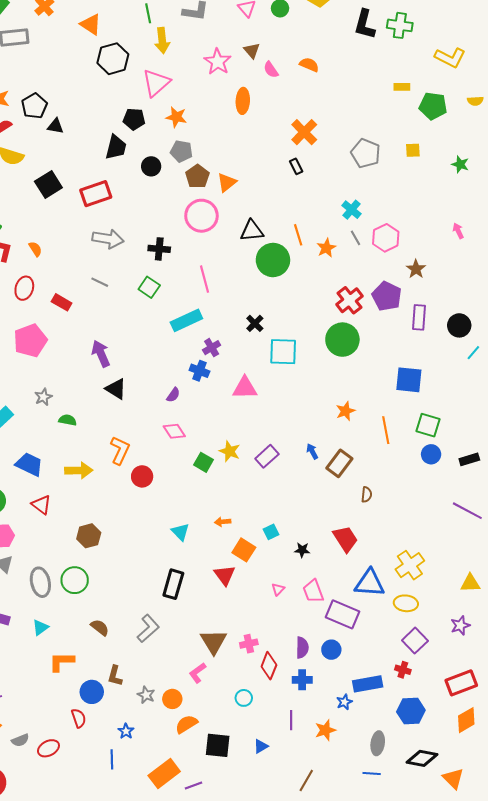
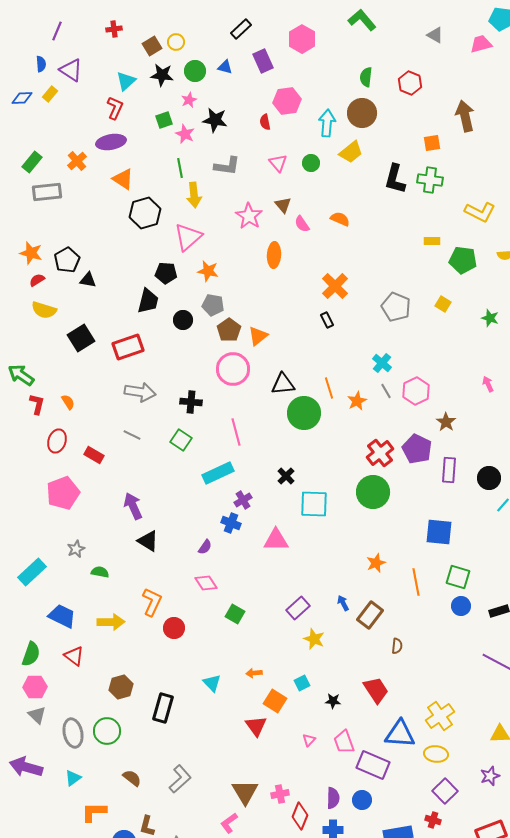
yellow square: (413, 150) -> (443, 304), turned 35
yellow star: (230, 451) -> (314, 639), moved
black rectangle: (173, 584) -> (163, 708), moved

